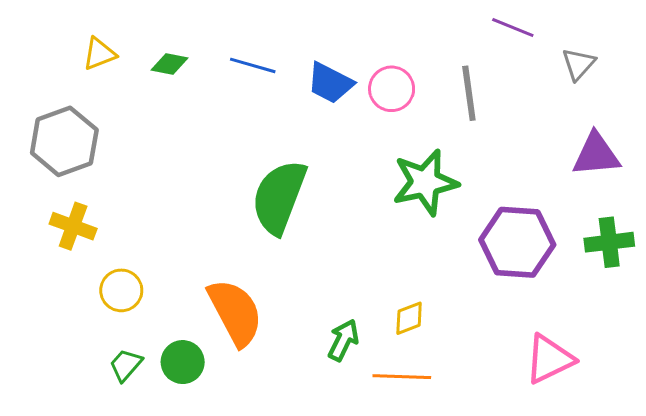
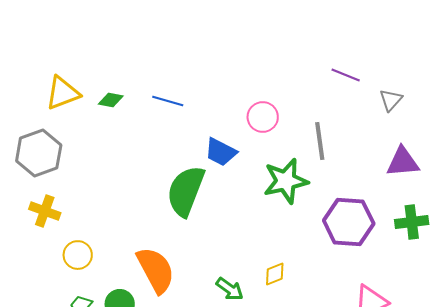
yellow triangle: (99, 54) -> (63, 93), size x1.5
blue trapezoid: (330, 83) -> (221, 152), moved
gray line: (469, 93) -> (320, 141), moved
green arrow: (343, 340) -> (230, 289), turned 100

